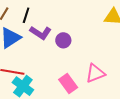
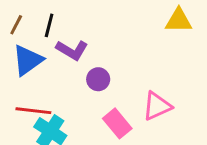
purple circle: (63, 40) -> (98, 79), moved

